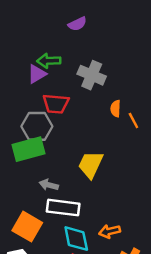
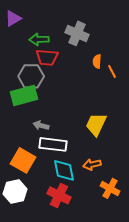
green arrow: (49, 61) -> (39, 39), moved
purple triangle: (37, 74) -> (13, 18), moved
yellow trapezoid: (90, 165) -> (96, 124), moved

